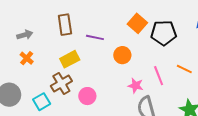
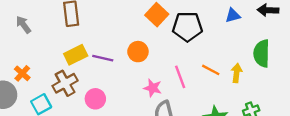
gray arrow: (25, 35) -> (23, 25), turned -112
purple line: (95, 37) -> (103, 58), moved
orange cross: (27, 58) -> (22, 73), moved

